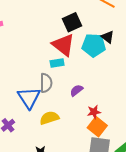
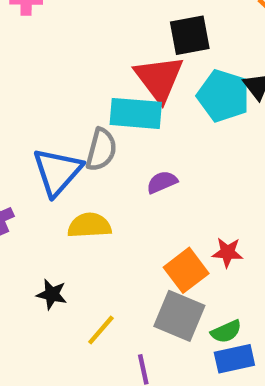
cyan rectangle: (57, 63) -> (136, 113), size x1.6
red star: (94, 112) -> (228, 252), moved

